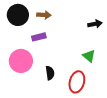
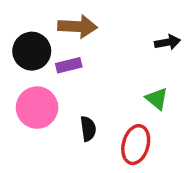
black circle: (18, 15) -> (32, 51), moved
brown arrow: (44, 15) -> (78, 26), size x1.5

